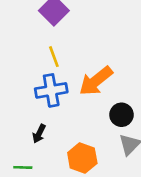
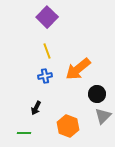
blue cross: (51, 90) -> (45, 76), size x0.6

